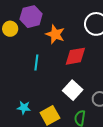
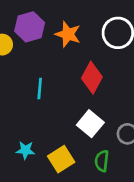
orange star: (55, 34) -> (68, 34), moved
red diamond: (75, 56) -> (92, 78), turned -50

